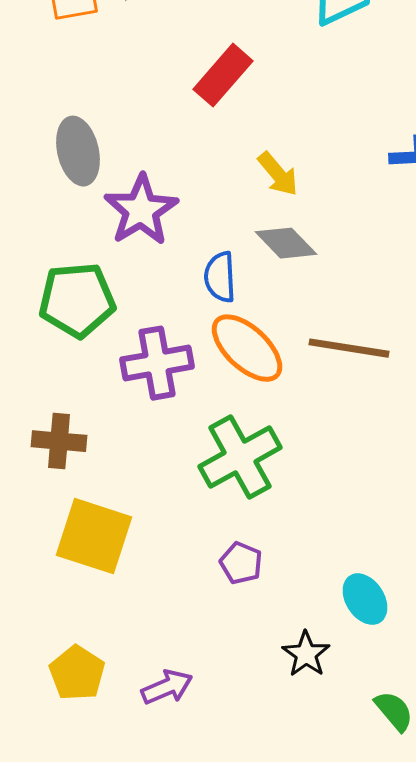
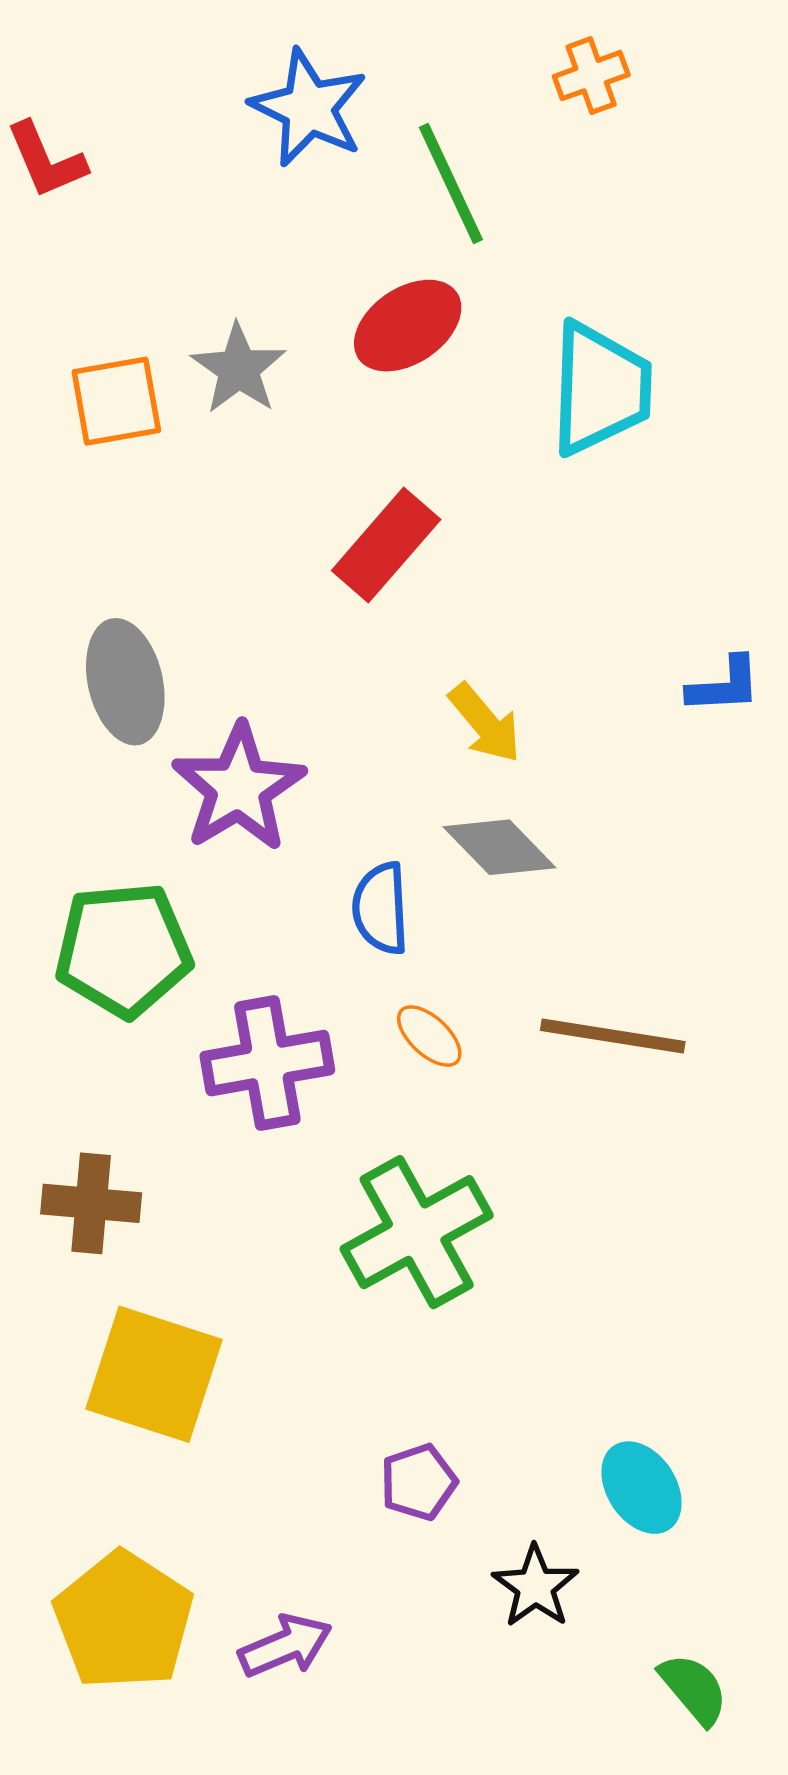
orange ellipse: (247, 348) -> (429, 1036), size x0.5
purple pentagon: (241, 563) -> (418, 1482), moved, turned 30
yellow pentagon: (77, 673) -> (123, 1621), size x1.4

